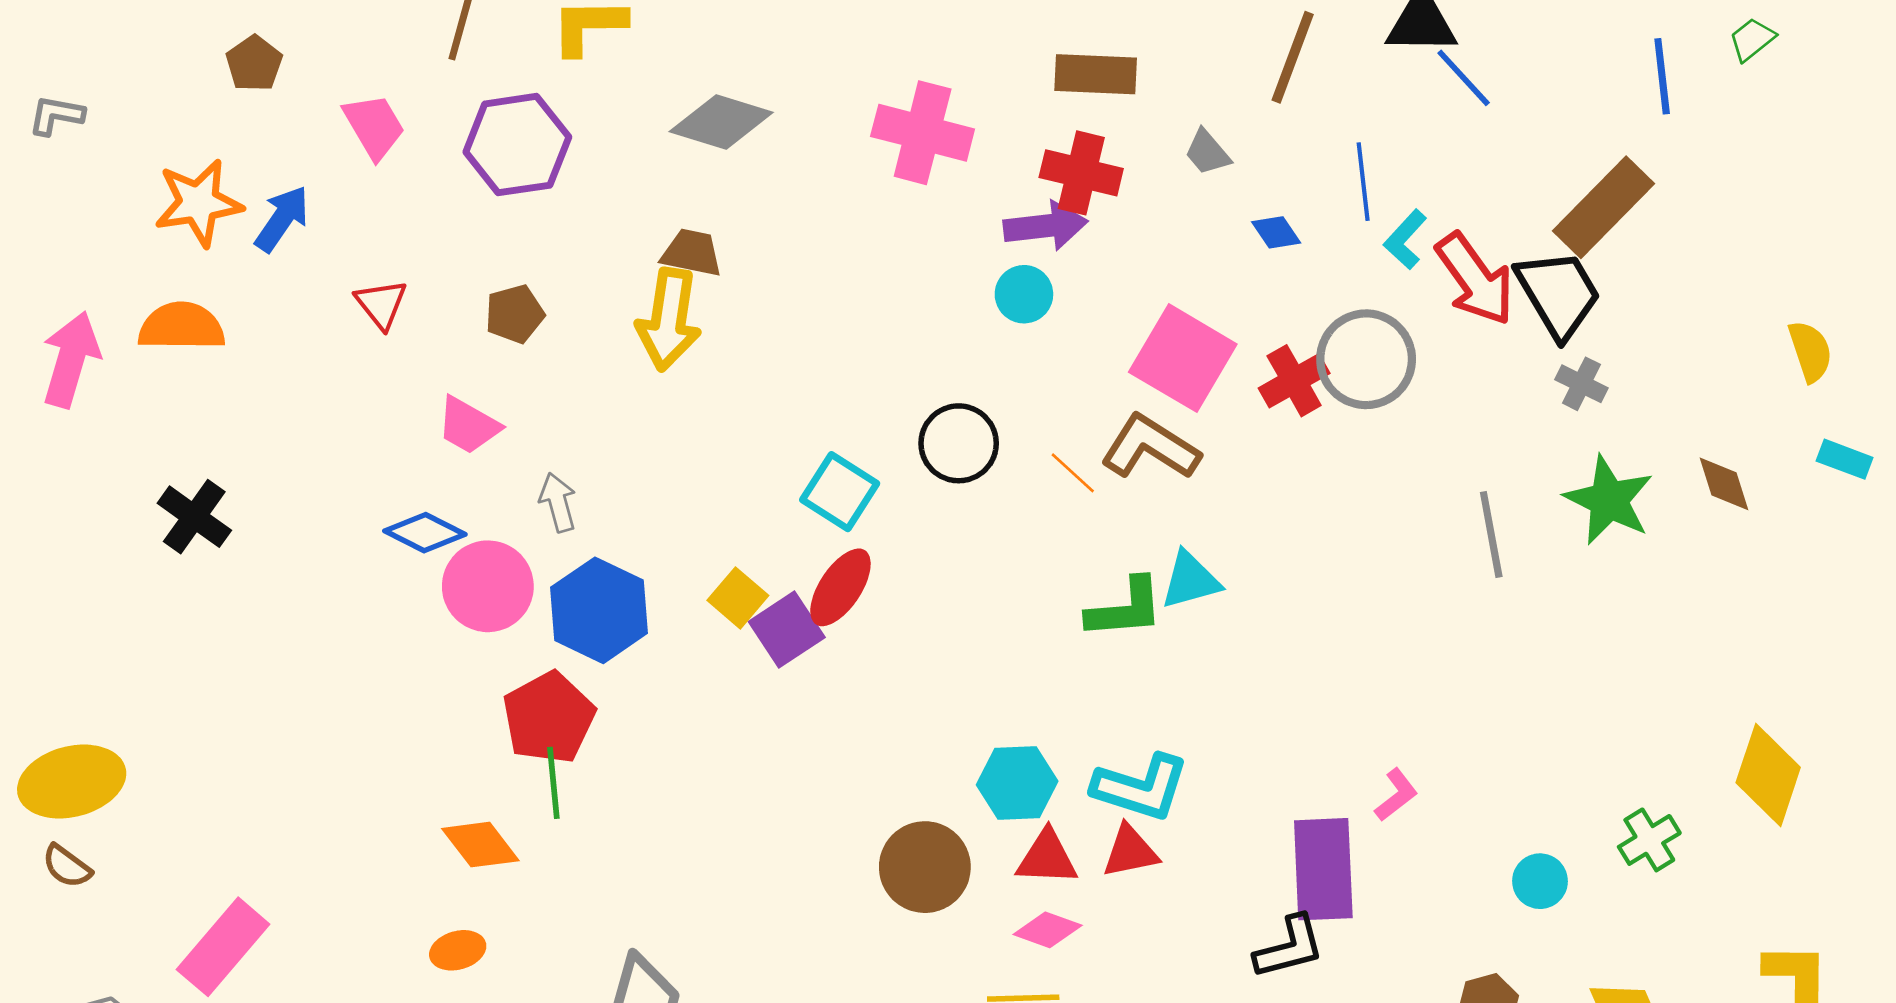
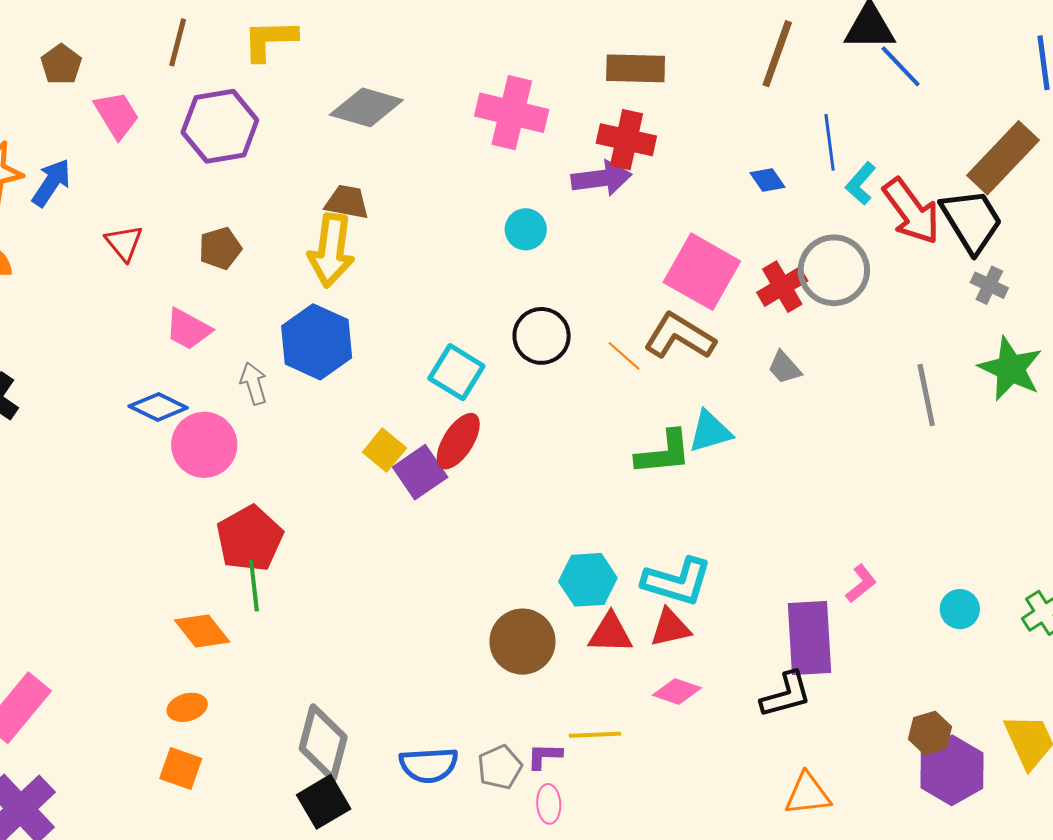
brown pentagon: (254, 64) -> (61, 64), moved
gray trapezoid: (1207, 152) -> (784, 368), moved
cyan circle: (1024, 294) -> (526, 229), moved
blue hexagon: (599, 610) -> (317, 342), moved
cyan circle: (1540, 881) -> (960, 609), moved
pink diamond: (1048, 930) -> (677, 692), moved

